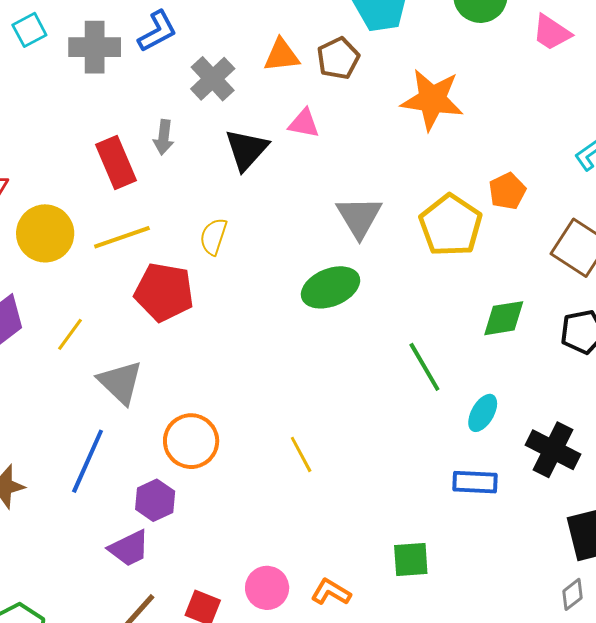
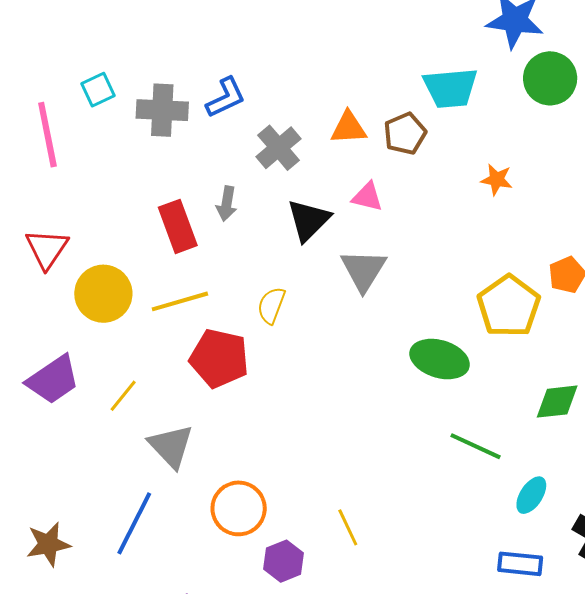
orange star: (432, 100) -> (497, 180), size x0.5
gray triangle: (359, 217) -> (363, 270), moved
green ellipse: (330, 287) -> (440, 359), moved, turned 36
green line: (424, 367) -> (475, 446), turned -38
purple hexagon: (155, 500) -> (284, 561), moved

